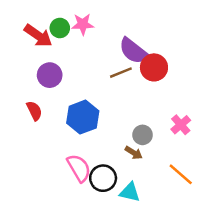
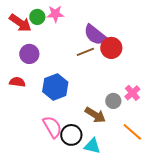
red semicircle: (34, 111) -> (17, 82), turned -56
gray circle: (143, 135) -> (113, 101), moved
brown arrow: (134, 153) -> (95, 115), size x1.5

